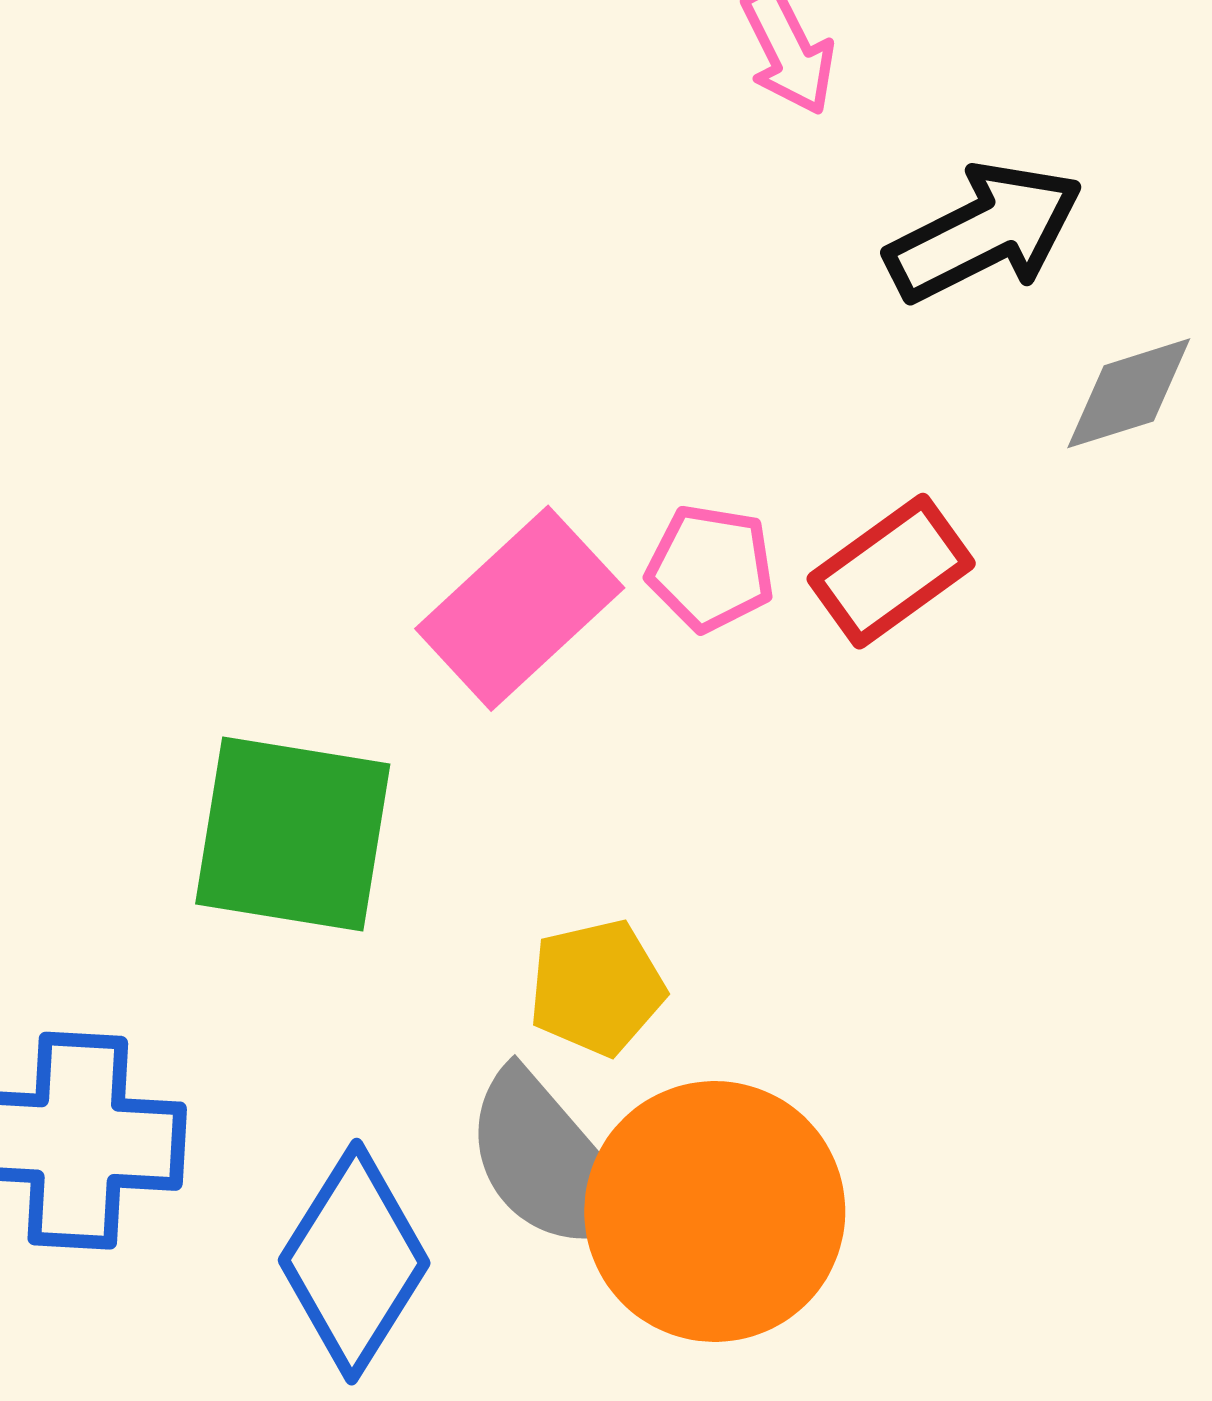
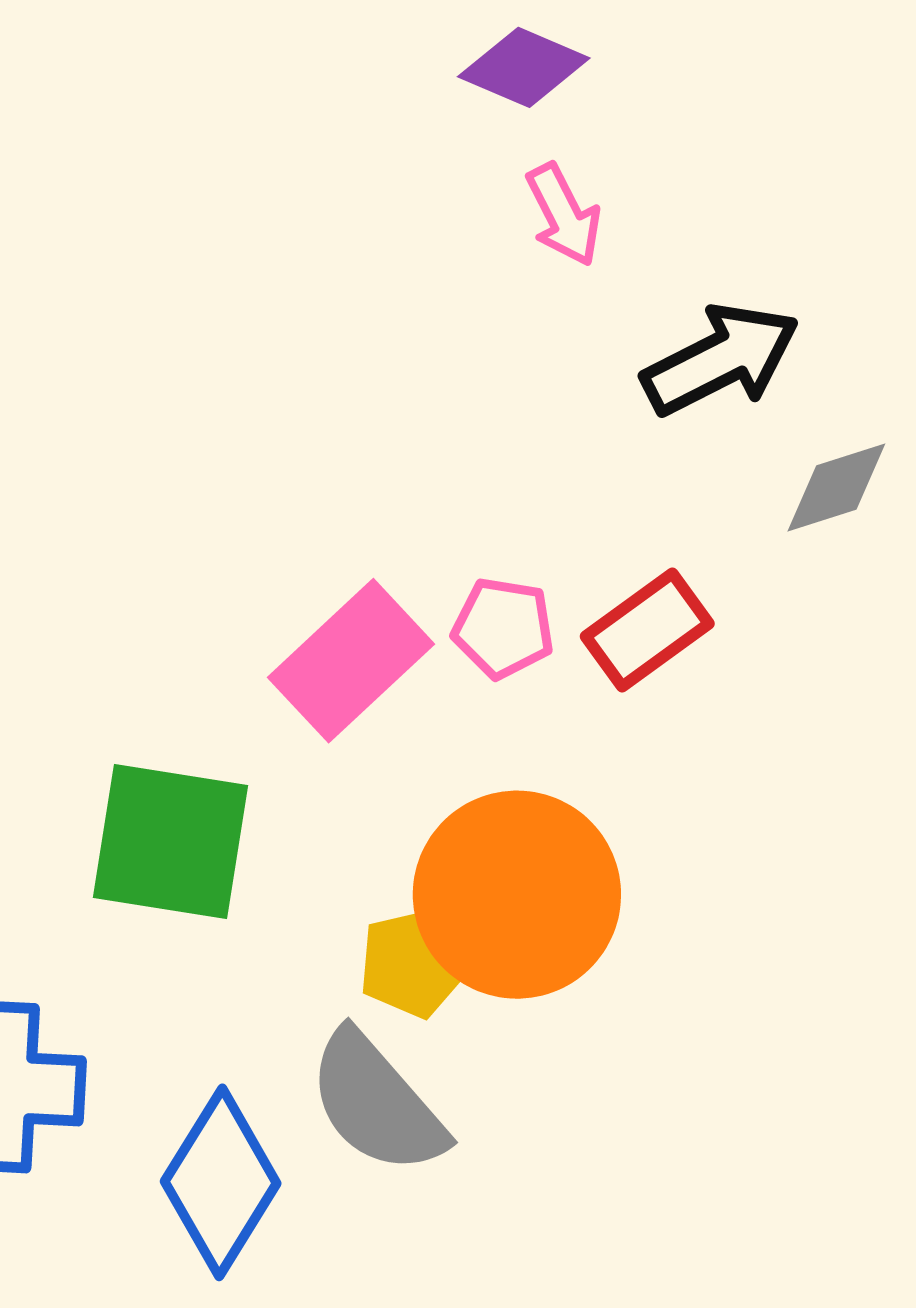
orange circle: (715, 1211) -> (517, 895), moved

